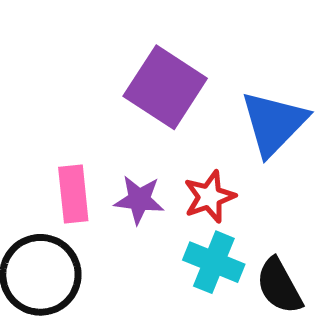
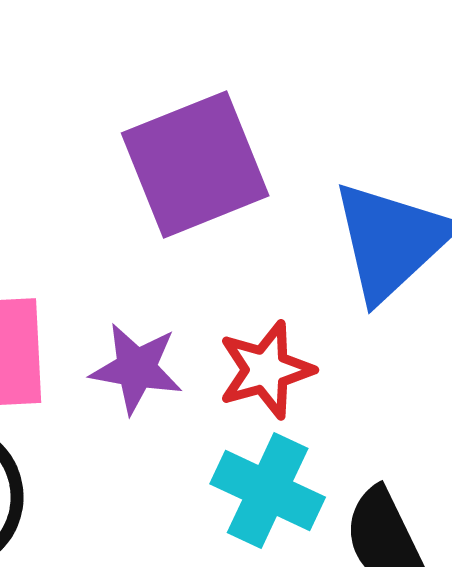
purple square: (165, 87) -> (195, 164), turned 32

